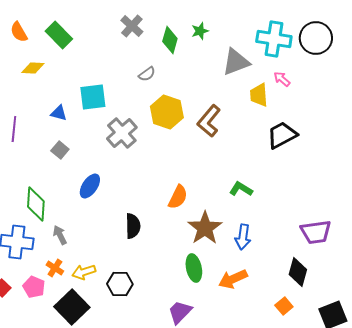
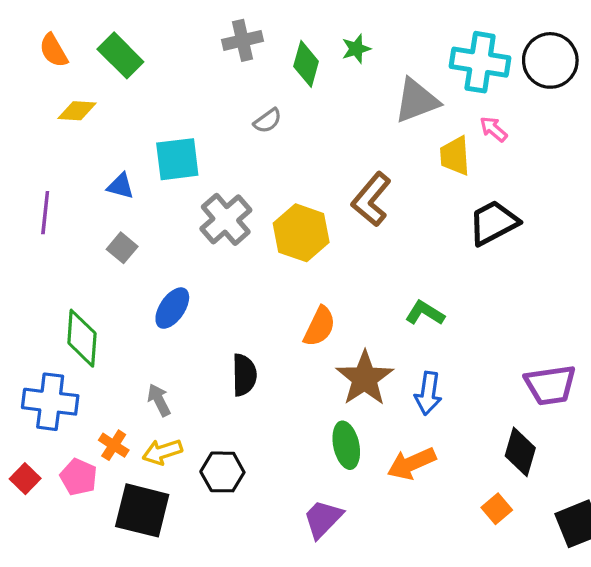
gray cross: (132, 26) -> (243, 40), turned 35
yellow hexagon: (167, 112) -> (301, 233), moved
gray arrow: (60, 235) -> (159, 400), moved
black square: (72, 307) -> (142, 510), turned -32

